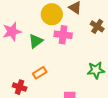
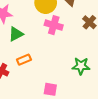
green triangle: (36, 41) -> (16, 34), moved

